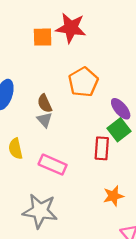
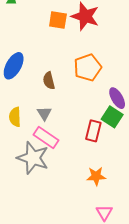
gray triangle: (45, 120) -> (44, 113), moved
green square: (119, 130) -> (112, 117), turned -30
gray star: (40, 211) -> (33, 158), moved

